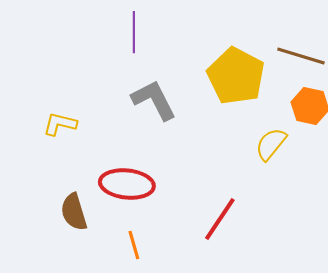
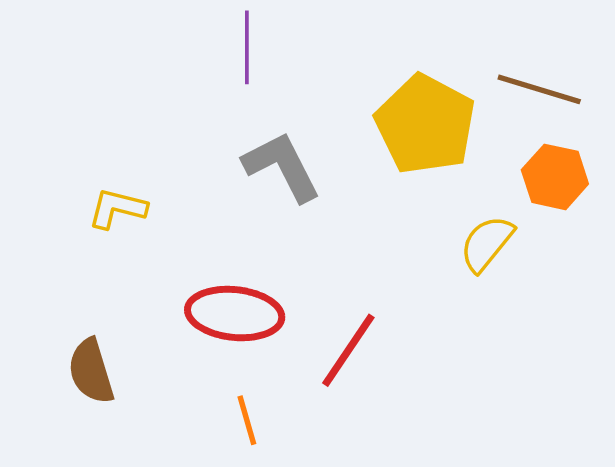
brown semicircle: (74, 212) -> (91, 371), moved
red line: (220, 219) -> (348, 350), moved

